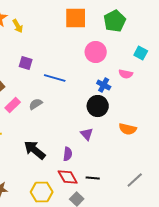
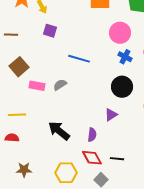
purple square: (26, 63) -> (50, 31), moved
blue cross: (104, 85) -> (125, 57), moved
pink rectangle: (13, 105) -> (37, 86), turned 56
purple triangle: (87, 134) -> (111, 115), turned 40

